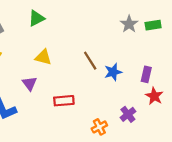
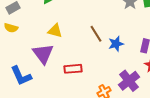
purple triangle: (30, 84) -> (43, 54), size x1.6
purple cross: (128, 114) -> (129, 81), size x1.5

